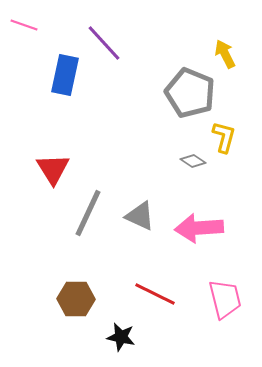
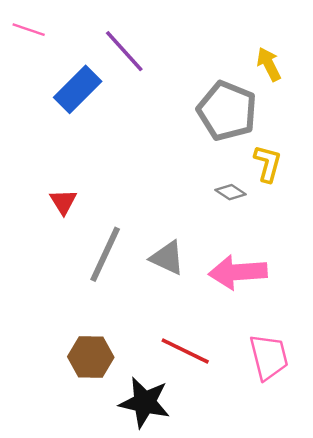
blue rectangle: (65, 75) -> (78, 89), turned 33
red triangle: (53, 169) -> (63, 202), size x0.7
black star: (121, 337) -> (145, 402), size x1.5

